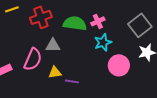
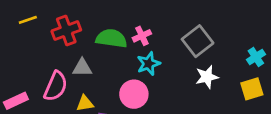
pink circle: (119, 65) -> (134, 94), moved

